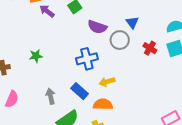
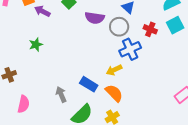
green star: (36, 56) -> (36, 45), moved
blue cross: (87, 59) -> (130, 49), moved
orange semicircle: (103, 104) -> (114, 93), turned 54

